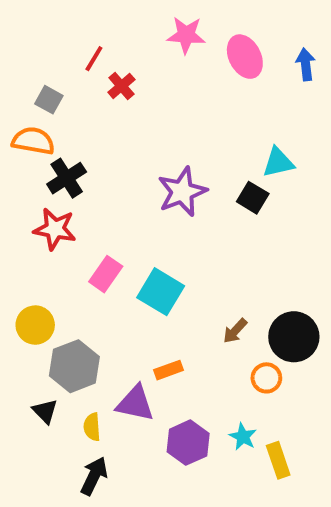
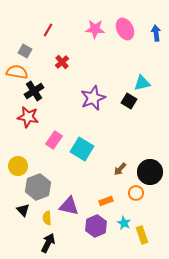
pink star: (186, 35) -> (95, 29), moved
red cross: (121, 86) -> (62, 62), moved
orange rectangle: (168, 370) -> (106, 201), moved

